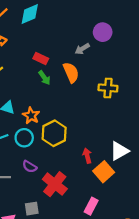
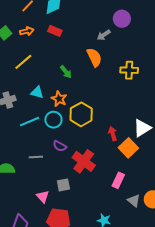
red rectangle: (41, 59) -> (55, 31), moved
green arrow: (44, 78) -> (66, 72), moved

